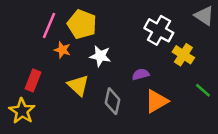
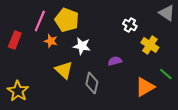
white cross: (159, 30) -> (130, 25), size x0.6
red rectangle: (33, 80) -> (15, 40), moved
orange triangle: (156, 101) -> (145, 87), moved

